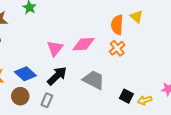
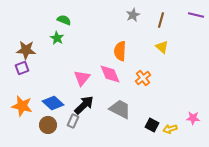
orange semicircle: (117, 25) -> (120, 51), moved
pink diamond: (83, 44) -> (110, 74), turned 70
gray rectangle: (47, 100) -> (73, 121), moved

